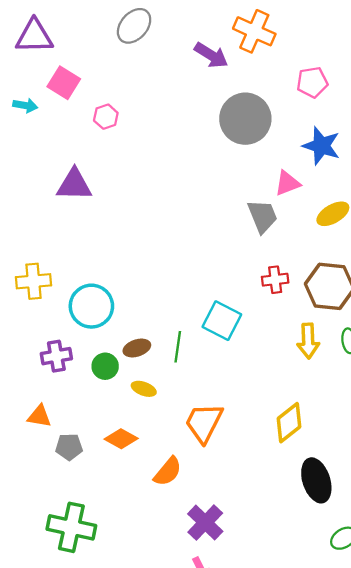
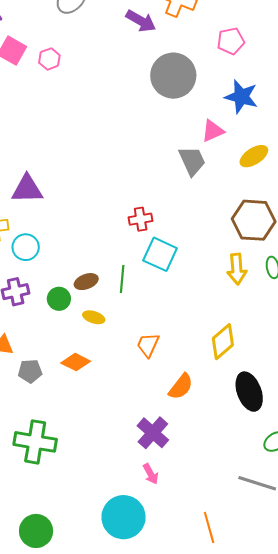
pink hexagon: (106, 117) -> (49, 59), moved
purple triangle: (74, 185) -> (27, 189), moved
red cross: (275, 280) -> (141, 219), moved
cyan circle: (91, 306) -> (26, 247), moved, size x0.7
orange trapezoid: (204, 423) -> (148, 345), size x0.7
orange semicircle: (168, 472) -> (181, 387), moved

